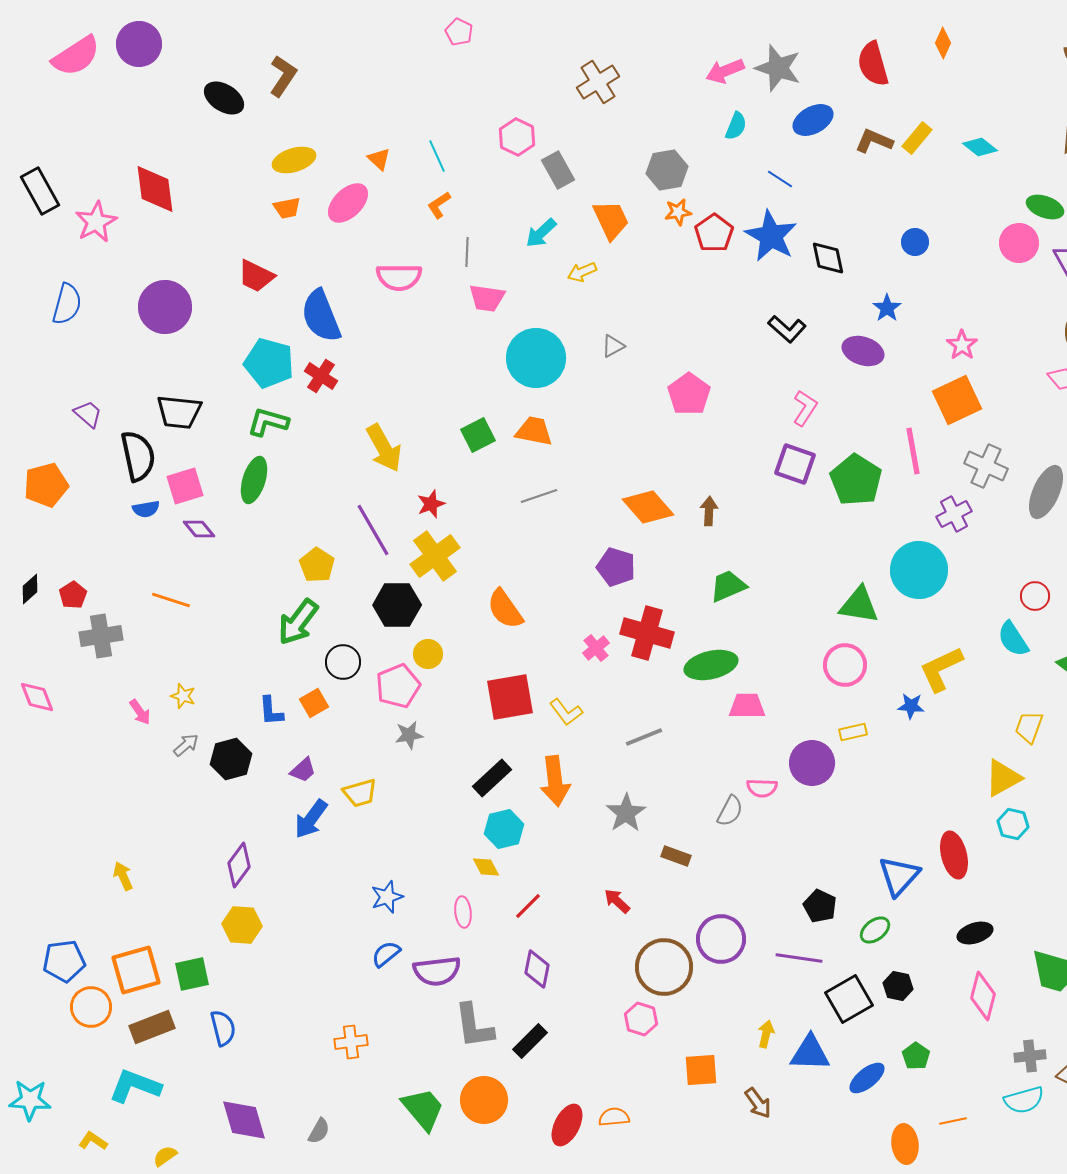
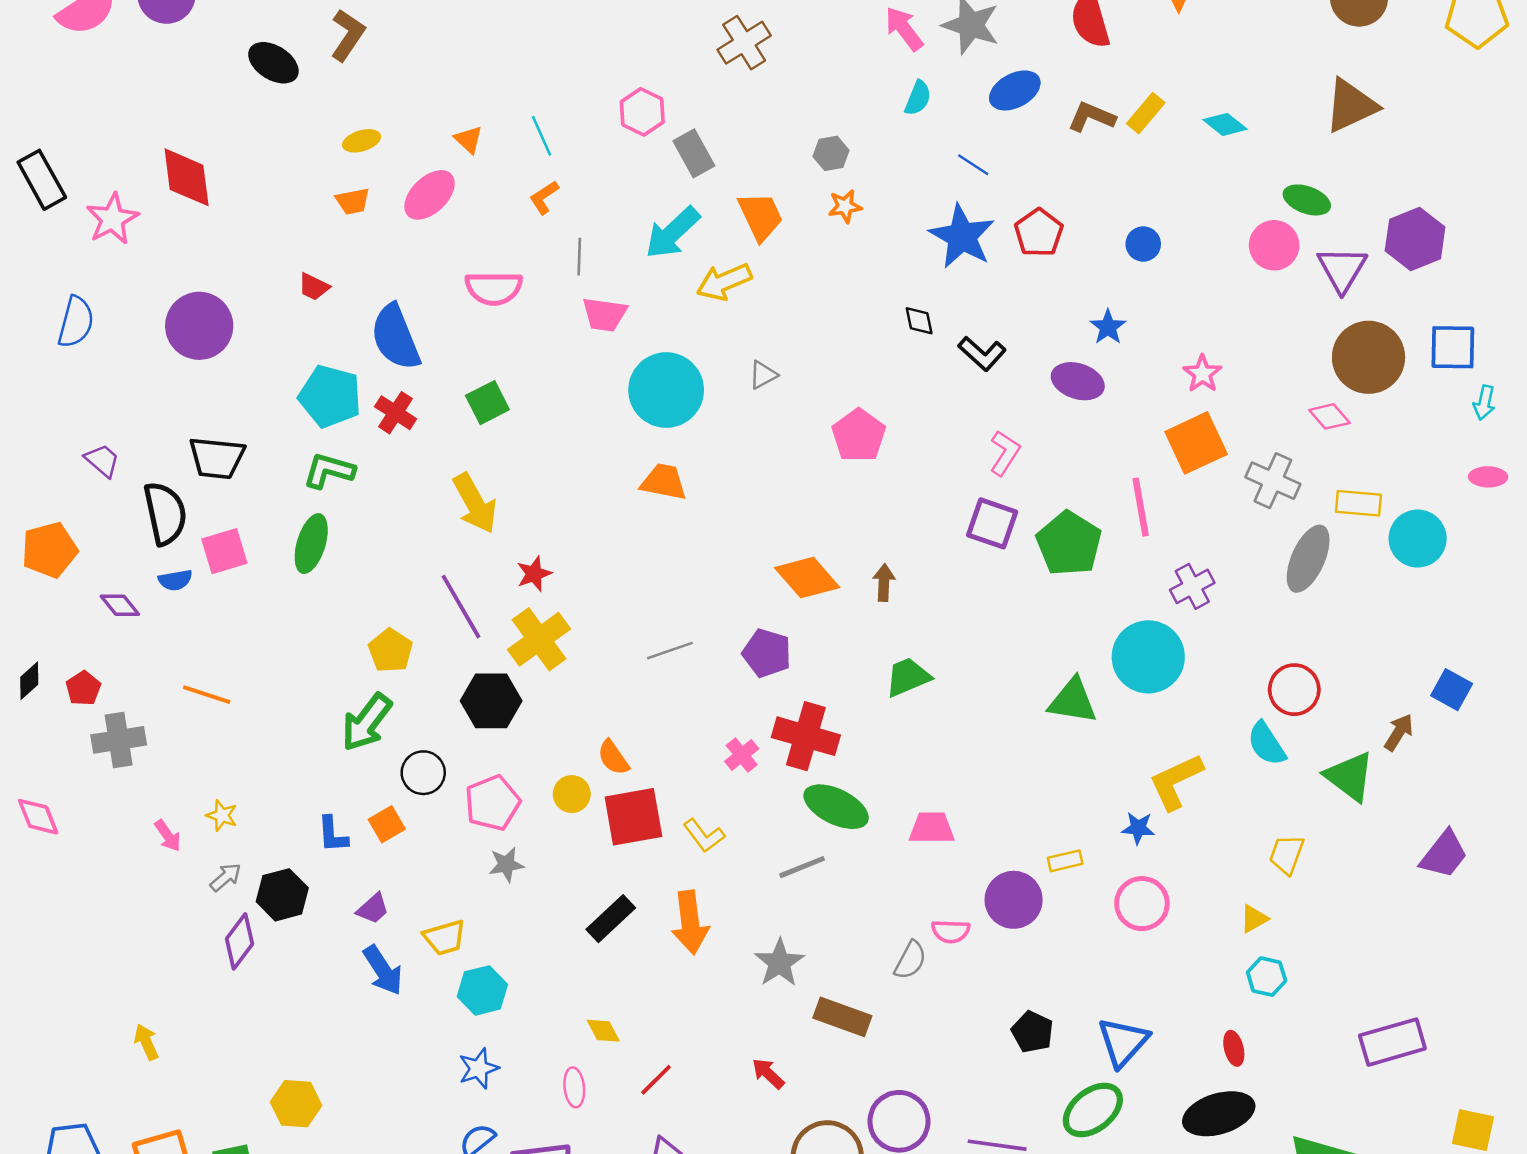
pink arrow: (725, 71) -> (904, 29), turned 75
yellow ellipse: (294, 160) -> (362, 141), size x0.7
gray hexagon: (667, 170) -> (831, 153), size x0.7
cyan arrow: (541, 233) -> (672, 233), size x1.4
red pentagon: (714, 233) -> (1039, 233), moved
black diamond: (828, 258) -> (919, 321), moved, size x0.7
yellow arrow: (582, 272) -> (724, 282), size x1.5
red trapezoid: (256, 276) -> (314, 287), size x0.7
green square: (478, 435) -> (487, 403), moved
gray cross: (986, 466) -> (1273, 481), moved
gray line: (539, 496) -> (670, 651), moved
purple diamond: (199, 529) -> (120, 605), moved
red circle: (1035, 596) -> (1294, 690), size x1.4
orange semicircle: (505, 609) -> (613, 758), moved, size x0.7
yellow circle: (428, 654) -> (572, 794), moved
green ellipse: (711, 665) -> (836, 807), moved, turned 39
pink circle: (845, 665) -> (1142, 904), moved
yellow triangle: (1003, 778) -> (1254, 919), size x0.6
blue arrow: (311, 819) -> (383, 970), turned -69
cyan hexagon: (504, 829) -> (482, 990), moved
red ellipse: (954, 855) -> (1234, 1048), moved, size x0.6
brown rectangle: (676, 856) -> (842, 1017), size x1.5
purple diamond: (239, 865) -> (239, 941), moved
black pentagon: (820, 906) -> (1032, 1032), moved
green ellipse: (875, 930) -> (1093, 1110), size x1.6
black ellipse: (975, 933) -> (1219, 1114), size x1.6

